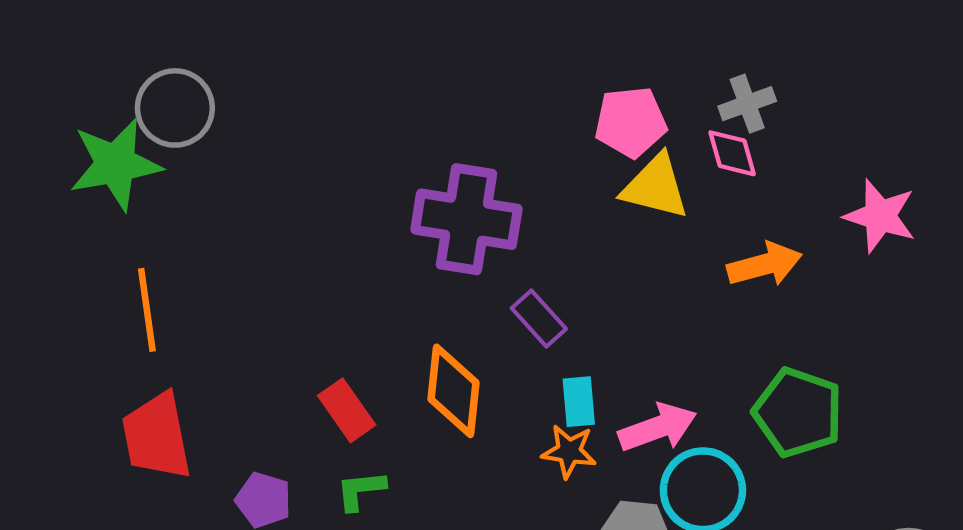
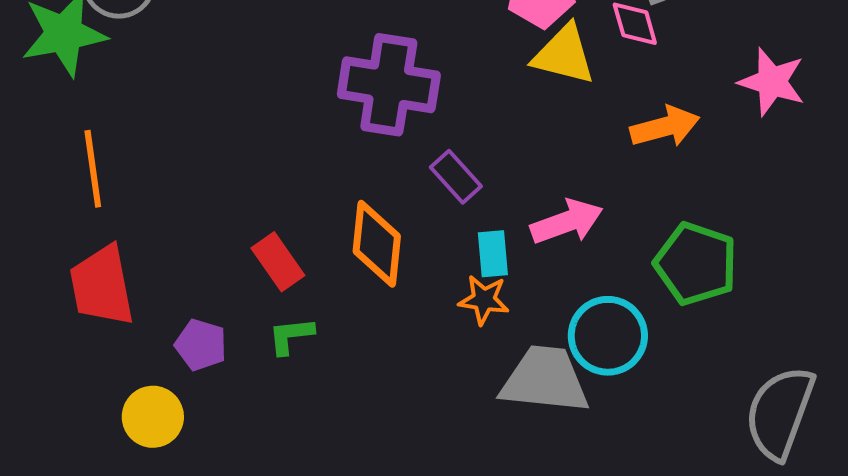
pink arrow: (658, 428) -> (567, 222), moved

